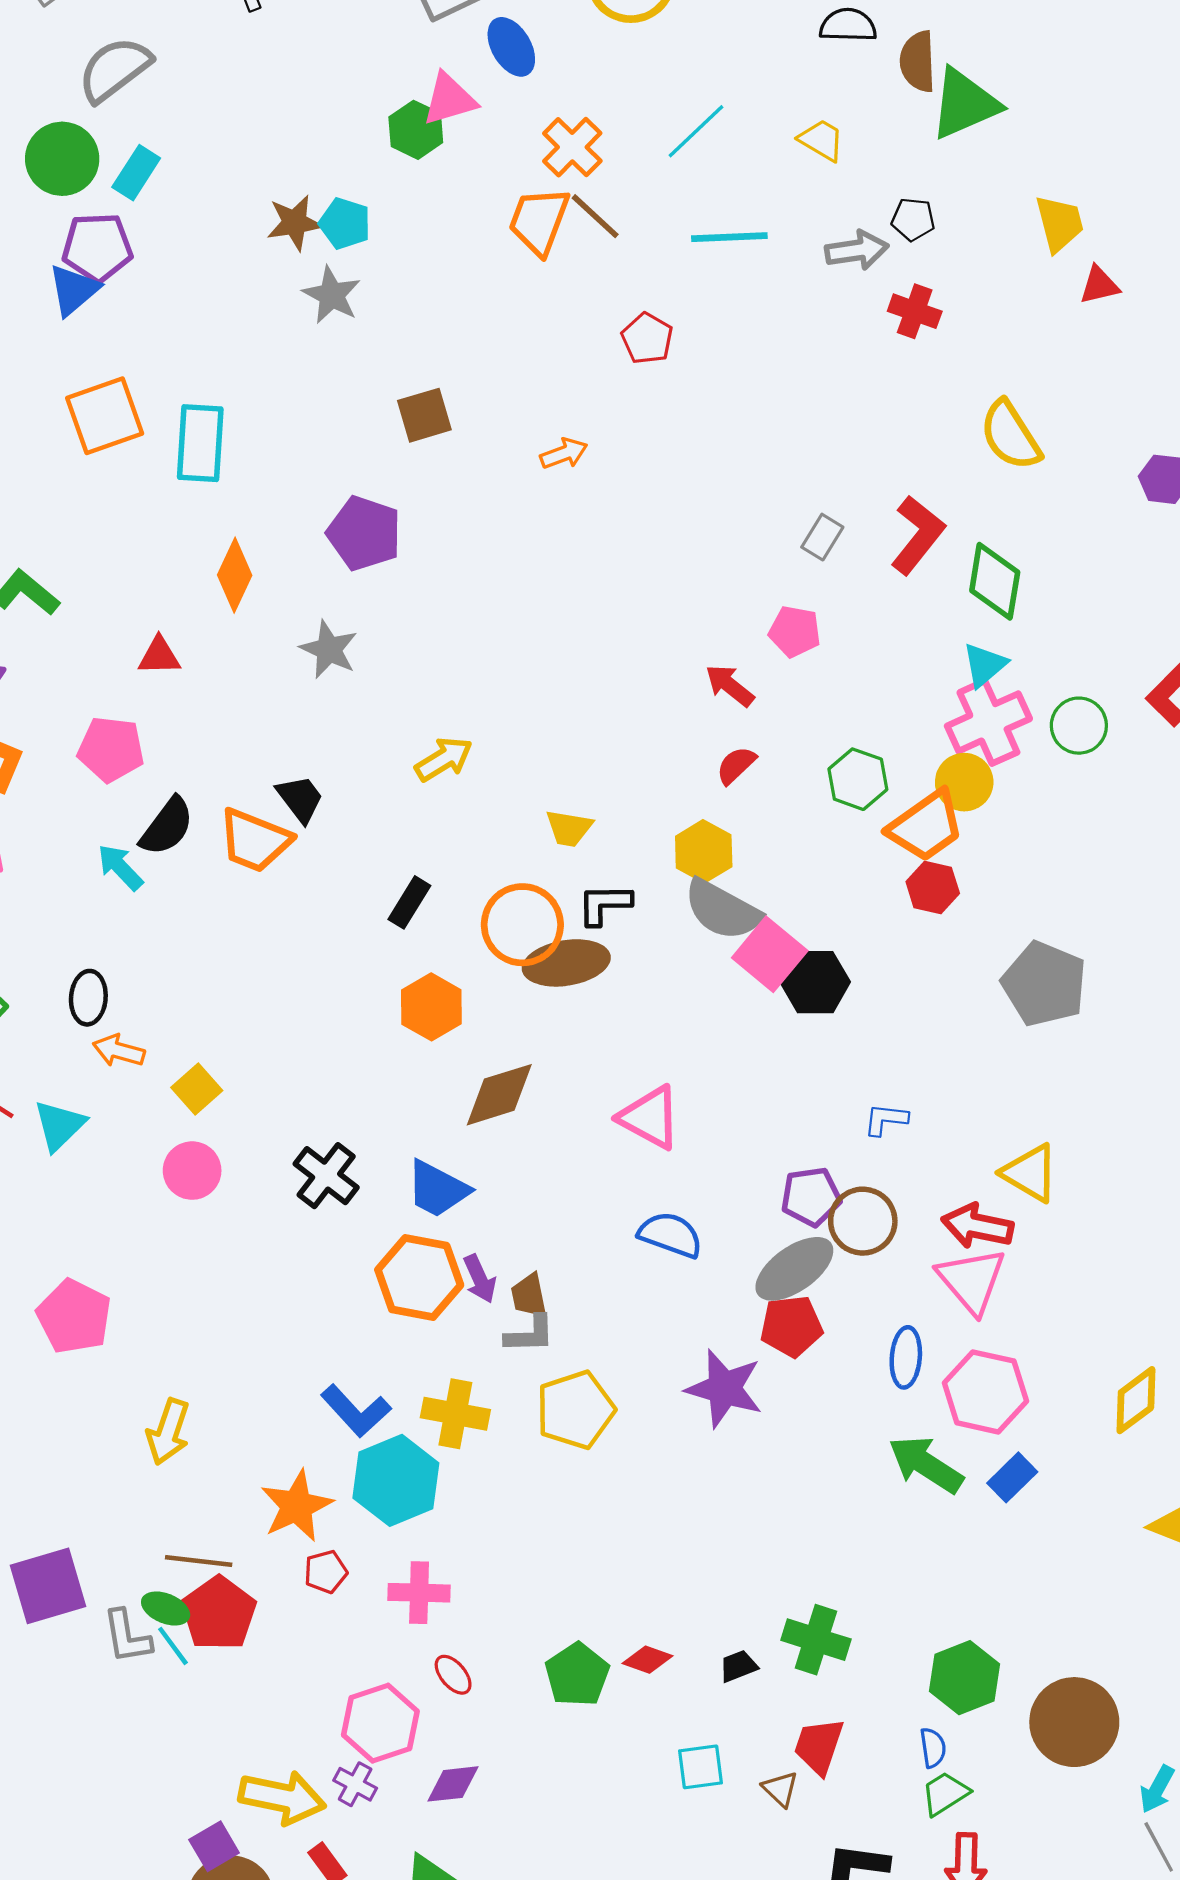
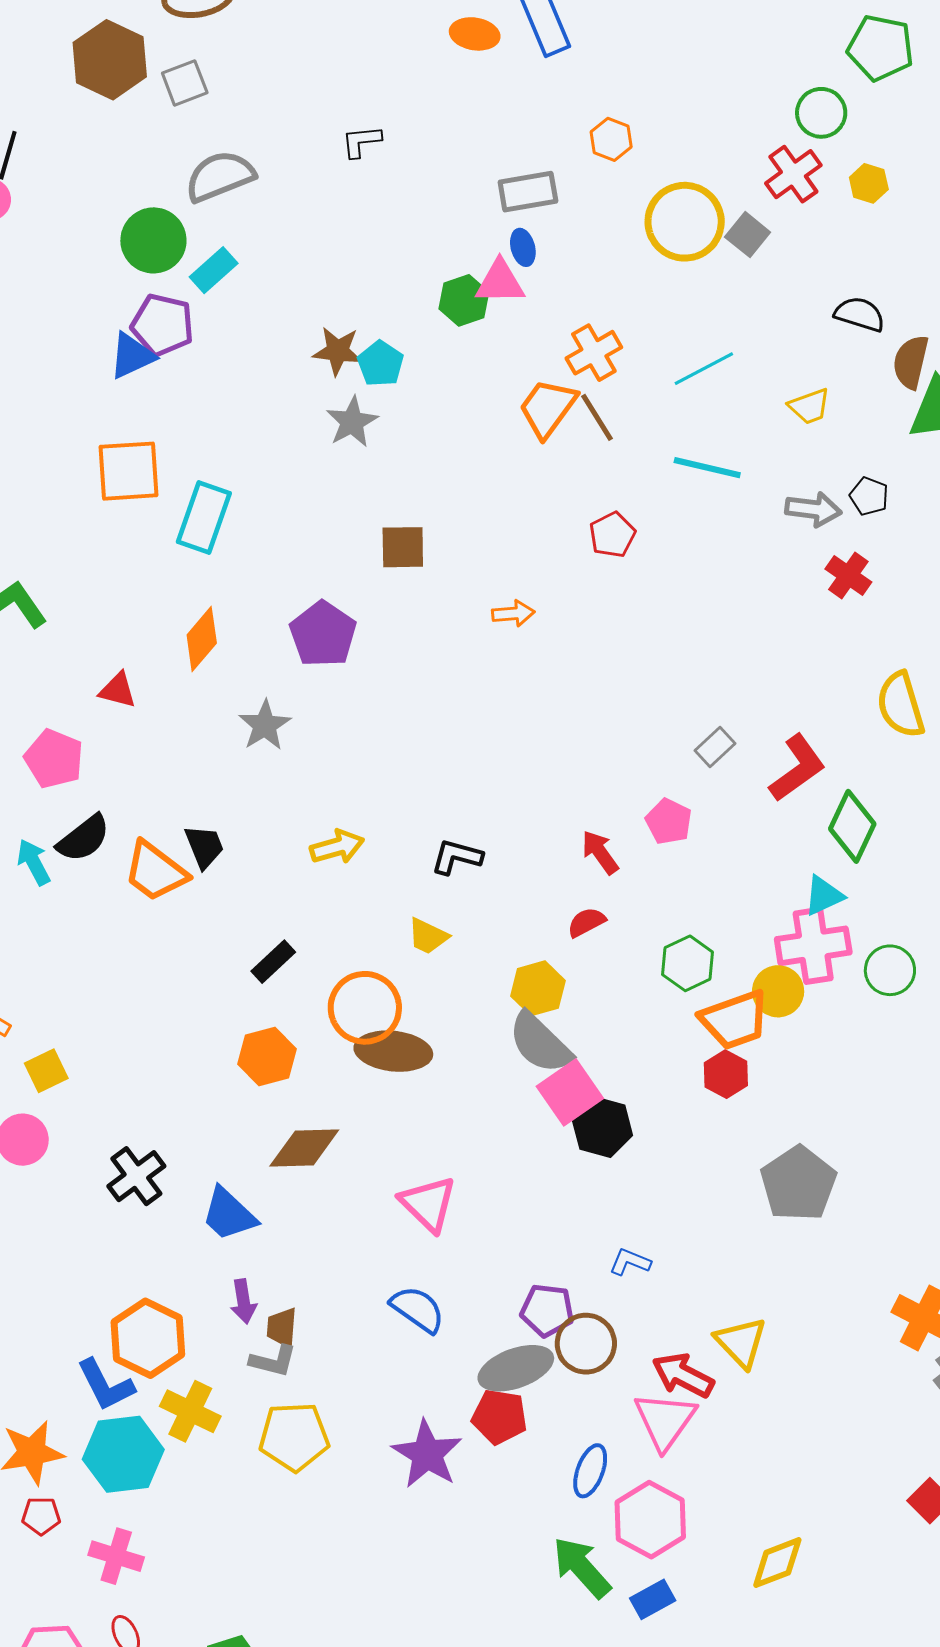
blue ellipse: (511, 47) -> (523, 247), moved, size x0.7
yellow trapezoid: (821, 140) -> (809, 406), turned 114
black L-shape: (604, 904) -> (457, 857), moved
orange hexagon: (419, 1277) -> (148, 1338), moved

